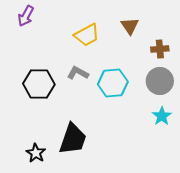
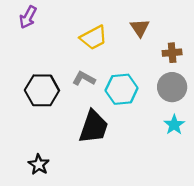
black trapezoid: (73, 139) -> (94, 127), moved

